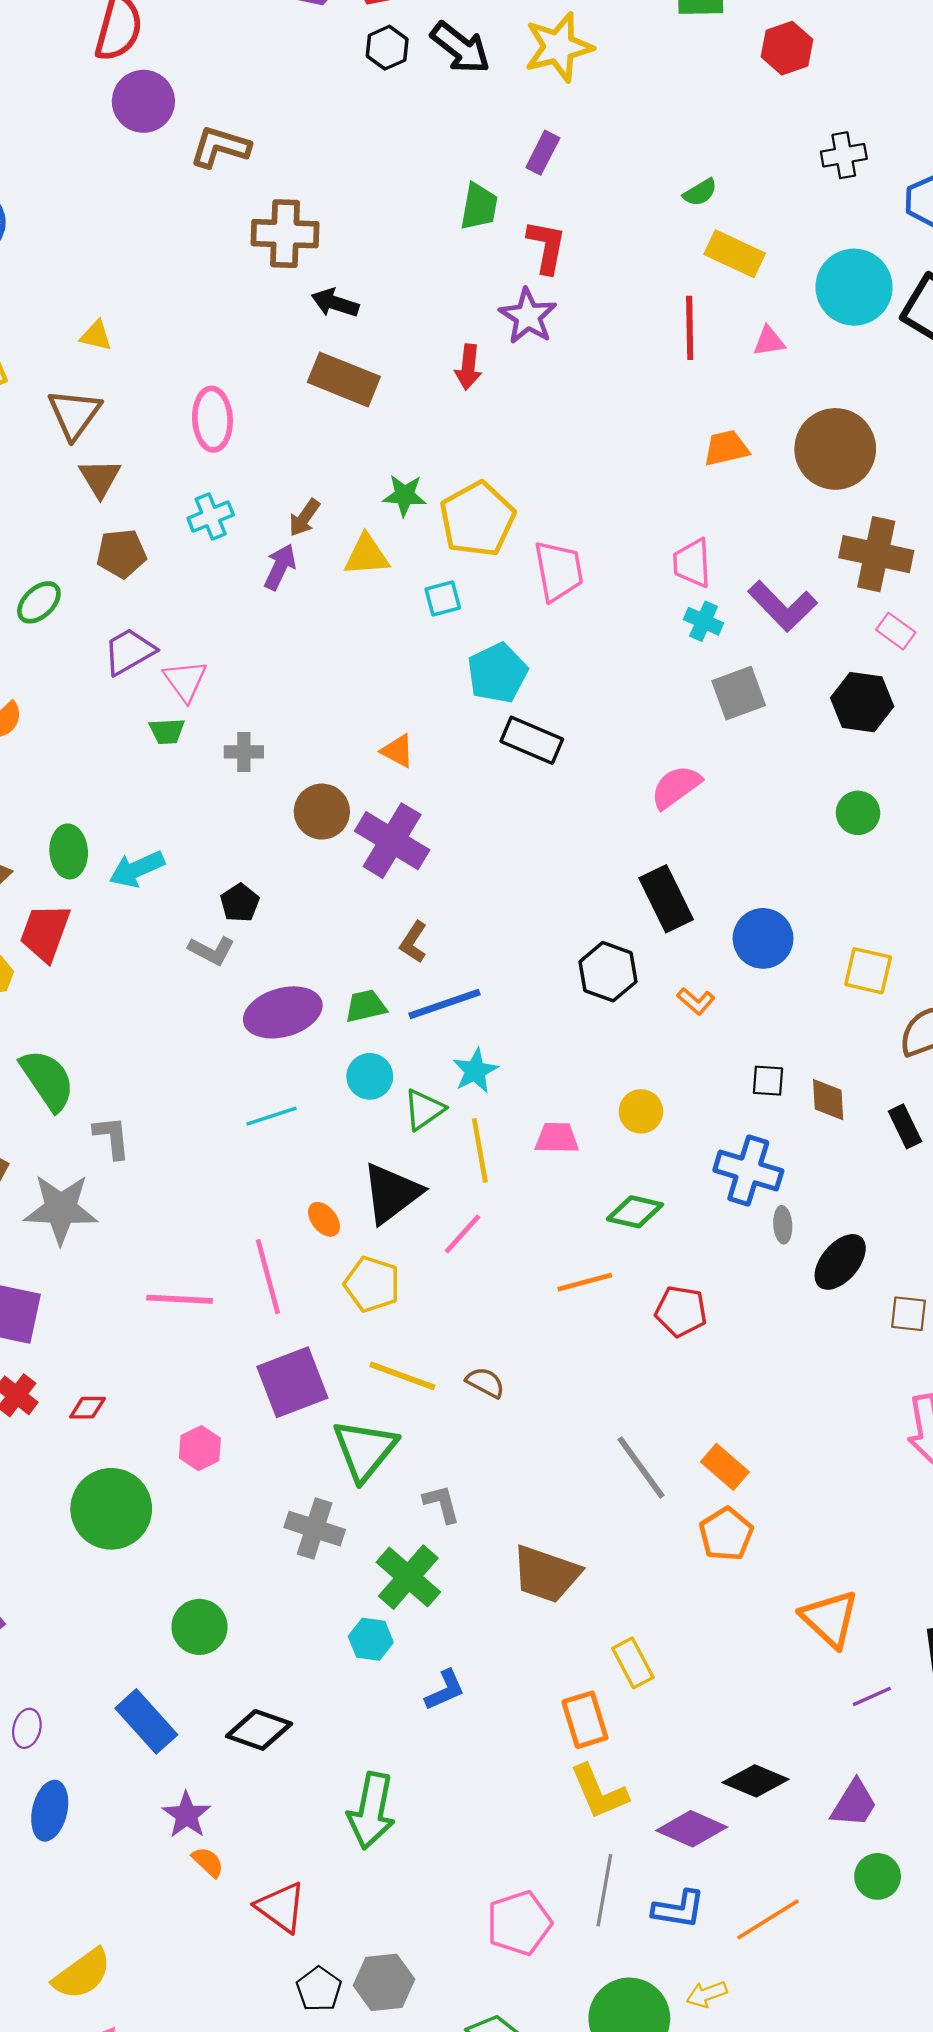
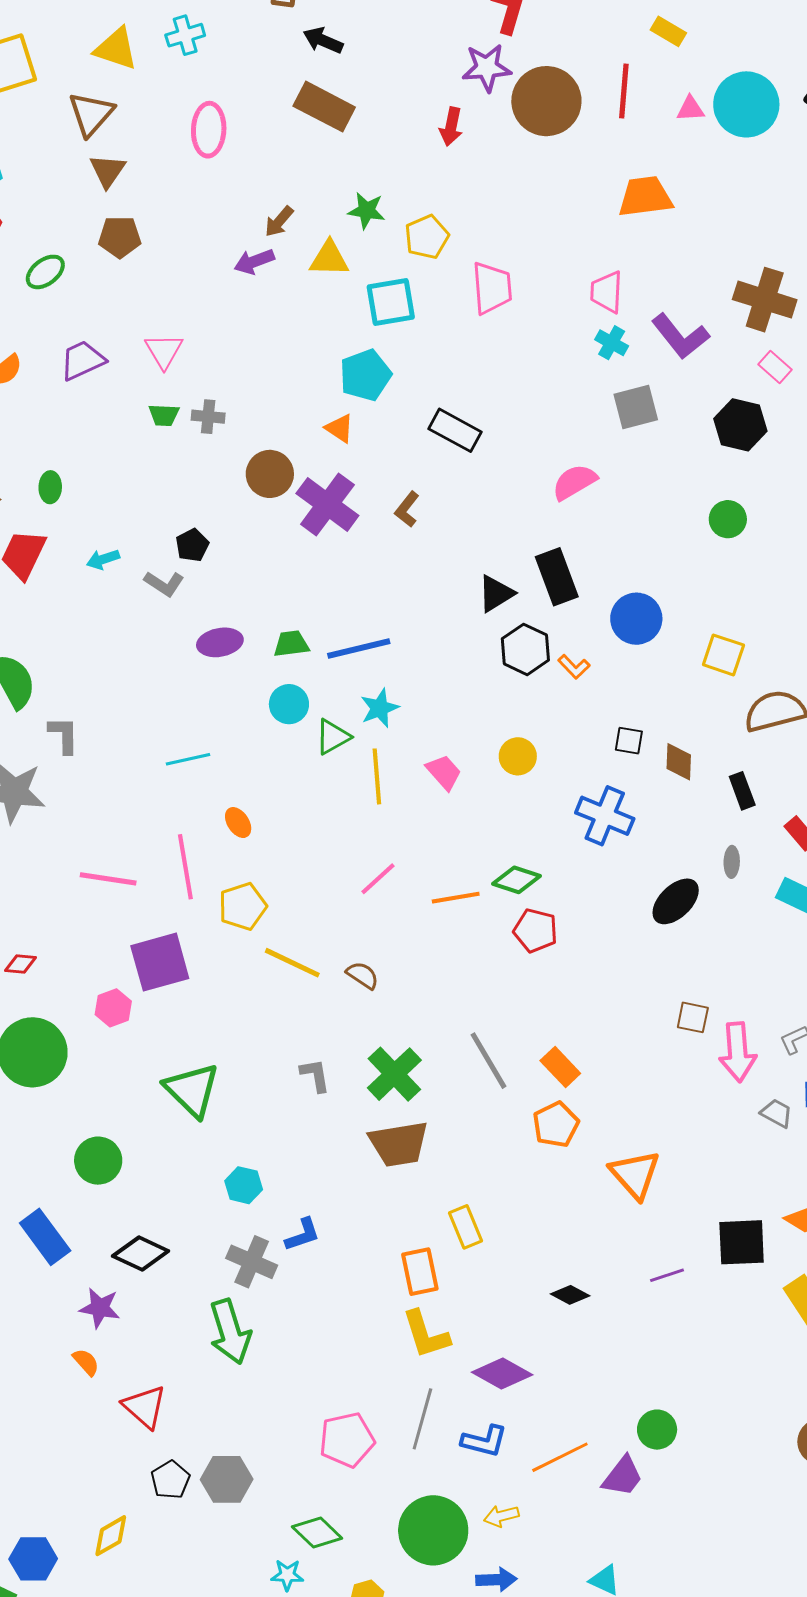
yellow rectangle: (735, 254) -> (668, 31), size x0.7
cyan circle: (854, 287) -> (746, 104), moved
purple star: (528, 316) -> (487, 68), turned 30
yellow triangle: (96, 336) -> (116, 49), size x1.6
red arrow: (468, 367) -> (451, 127), moved
orange trapezoid: (726, 448) -> (645, 197), size x1.4
brown circle: (835, 449) -> (546, 101), moved
cyan cross: (211, 516) -> (185, 35), moved
yellow pentagon: (477, 519) -> (427, 237), size x0.7
purple arrow: (280, 567) -> (254, 262), turned -141
cyan square: (443, 599) -> (391, 302), size x1.6
purple trapezoid: (129, 652) -> (82, 360), moved
cyan pentagon: (497, 673) -> (365, 375), moved
green trapezoid: (167, 731) -> (164, 415), moved
green ellipse: (69, 851) -> (50, 487), size x0.7
cyan arrow: (137, 869) -> (103, 559), moved, size x0.7
brown L-shape: (414, 942) -> (407, 509), moved
black hexagon: (608, 972) -> (525, 649), moved
purple ellipse: (283, 1012) -> (220, 642), size x0.7
cyan line: (271, 1116) -> (188, 759), moved
pink trapezoid: (557, 1138) -> (444, 772), turned 42
black triangle: (392, 1193) -> (496, 594), moved, size x0.7
green diamond: (635, 1212) -> (516, 880), moved
gray ellipse: (783, 1225) -> (732, 862), moved
pink line: (463, 1234) -> (378, 879), moved
yellow pentagon: (372, 1284) -> (243, 906), moved, turned 30
brown square: (908, 1314) -> (693, 1017), moved
purple square: (292, 1382) -> (160, 962), moved
green triangle: (365, 1450) -> (192, 1090), moved, turned -30
gray cross: (315, 1529) -> (252, 1262), moved
brown trapezoid: (546, 1574) -> (399, 1144), turned -34
green cross: (408, 1577) -> (394, 1074), moved
orange triangle: (830, 1619) -> (635, 1174), moved
black diamond: (755, 1781) -> (570, 1295), moved, size x0.7
purple trapezoid: (854, 1804) -> (623, 1476), moved
green arrow: (371, 1811) -> (230, 1332), turned -34
purple star: (186, 1815) -> (100, 1308), moved, turned -30

